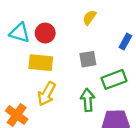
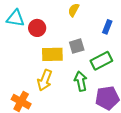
cyan triangle: (20, 33) -> (15, 18), moved
yellow rectangle: (41, 63) -> (52, 54), moved

